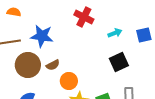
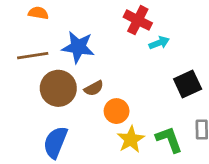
cyan arrow: (115, 33) -> (159, 43), moved

